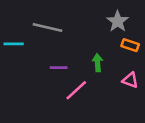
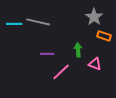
cyan line: (14, 44) -> (14, 24), moved
pink triangle: (130, 80) -> (95, 64), moved

